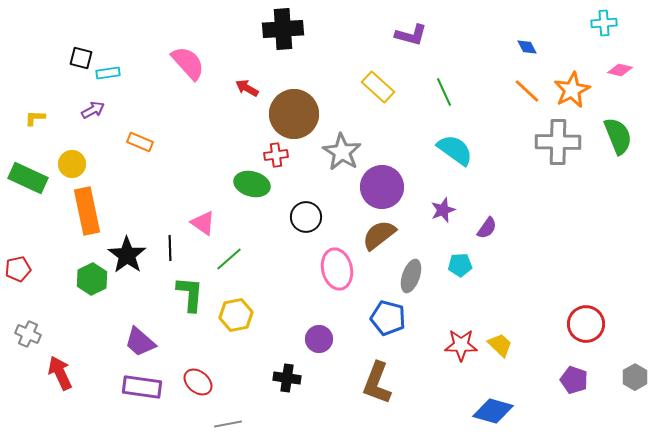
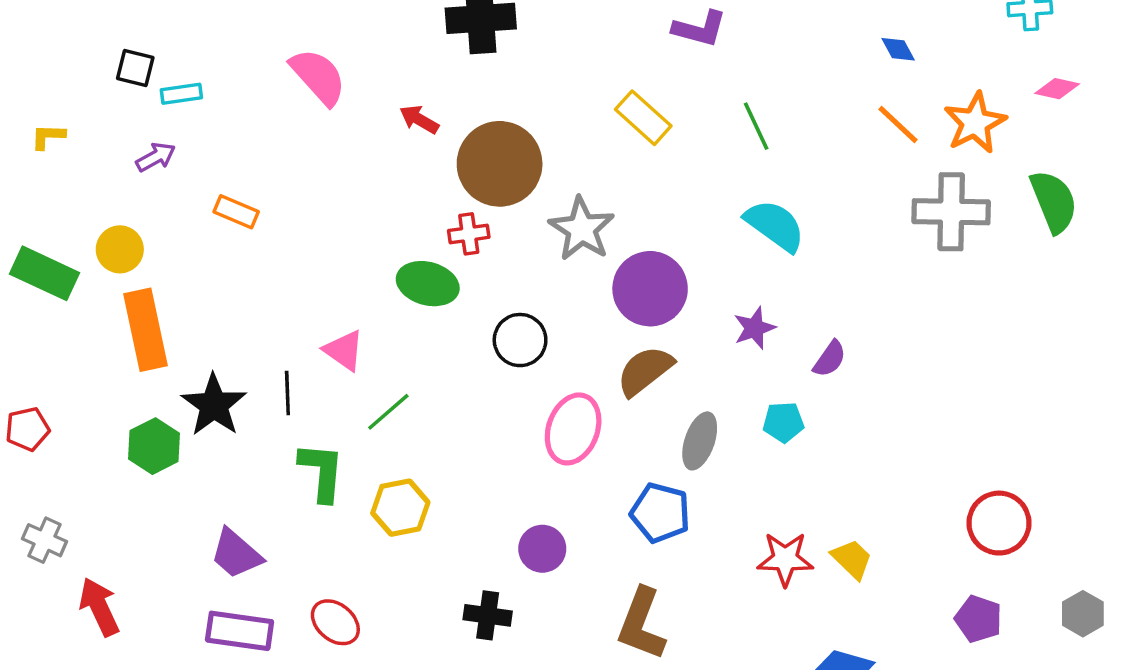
yellow L-shape: (35, 118) -> (48, 136), moved
pink ellipse: (337, 269) -> (573, 429), turned 33

